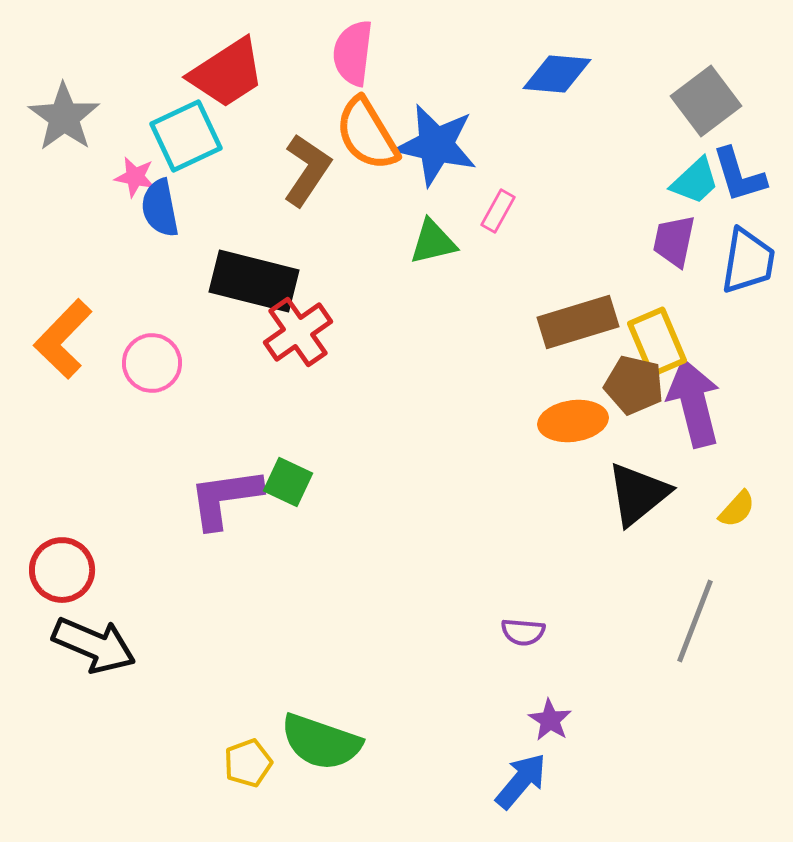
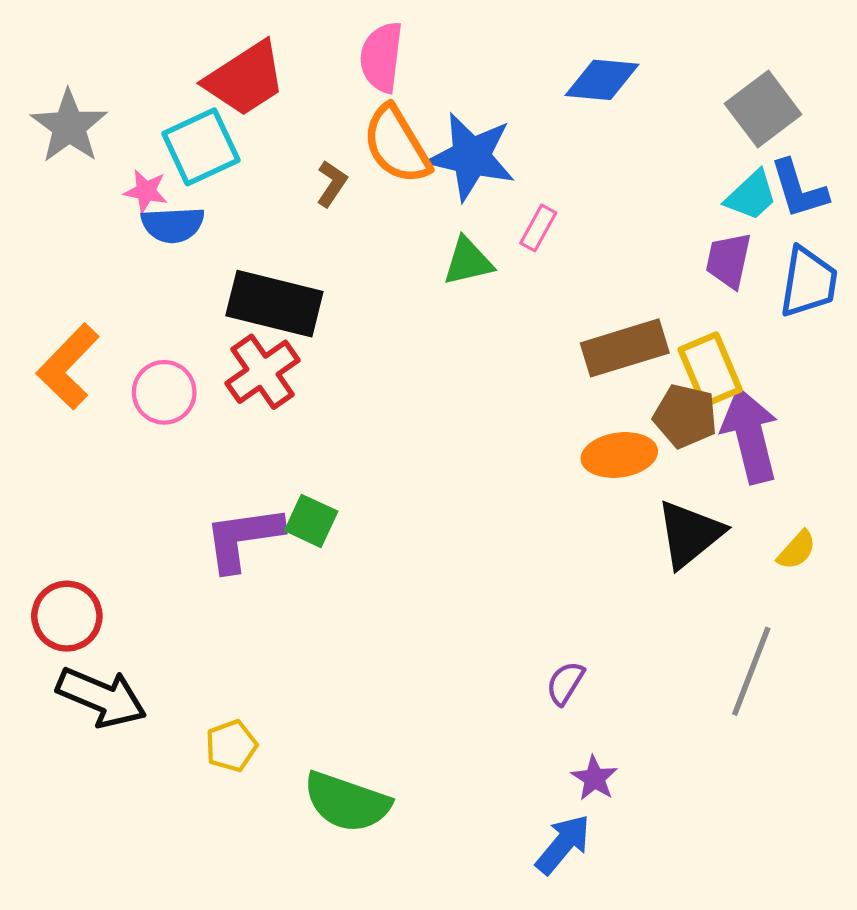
brown L-shape: (307, 170) -> (332, 184), size x0.6
blue semicircle: (160, 208) -> (173, 225), turned -82
red cross: (298, 332) -> (263, 372), moved
purple semicircle: (523, 632) -> (565, 683), turned 117
yellow pentagon: (248, 763) -> (231, 746), moved

